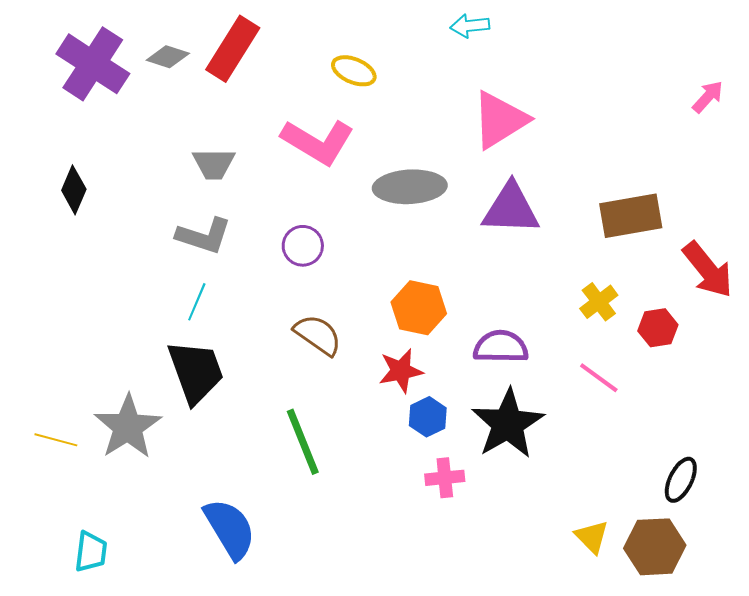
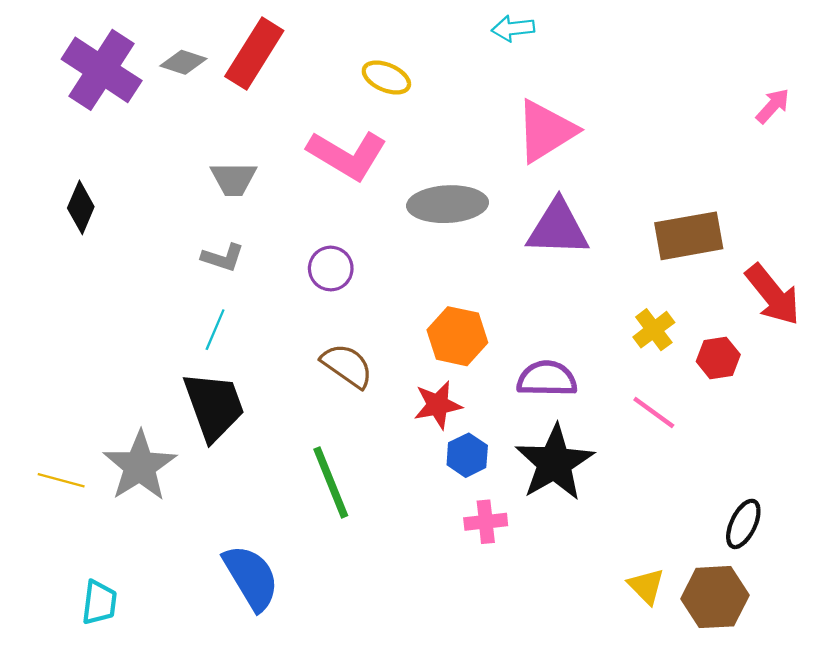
gray L-shape: (204, 236) -> (223, 258), size x0.7

